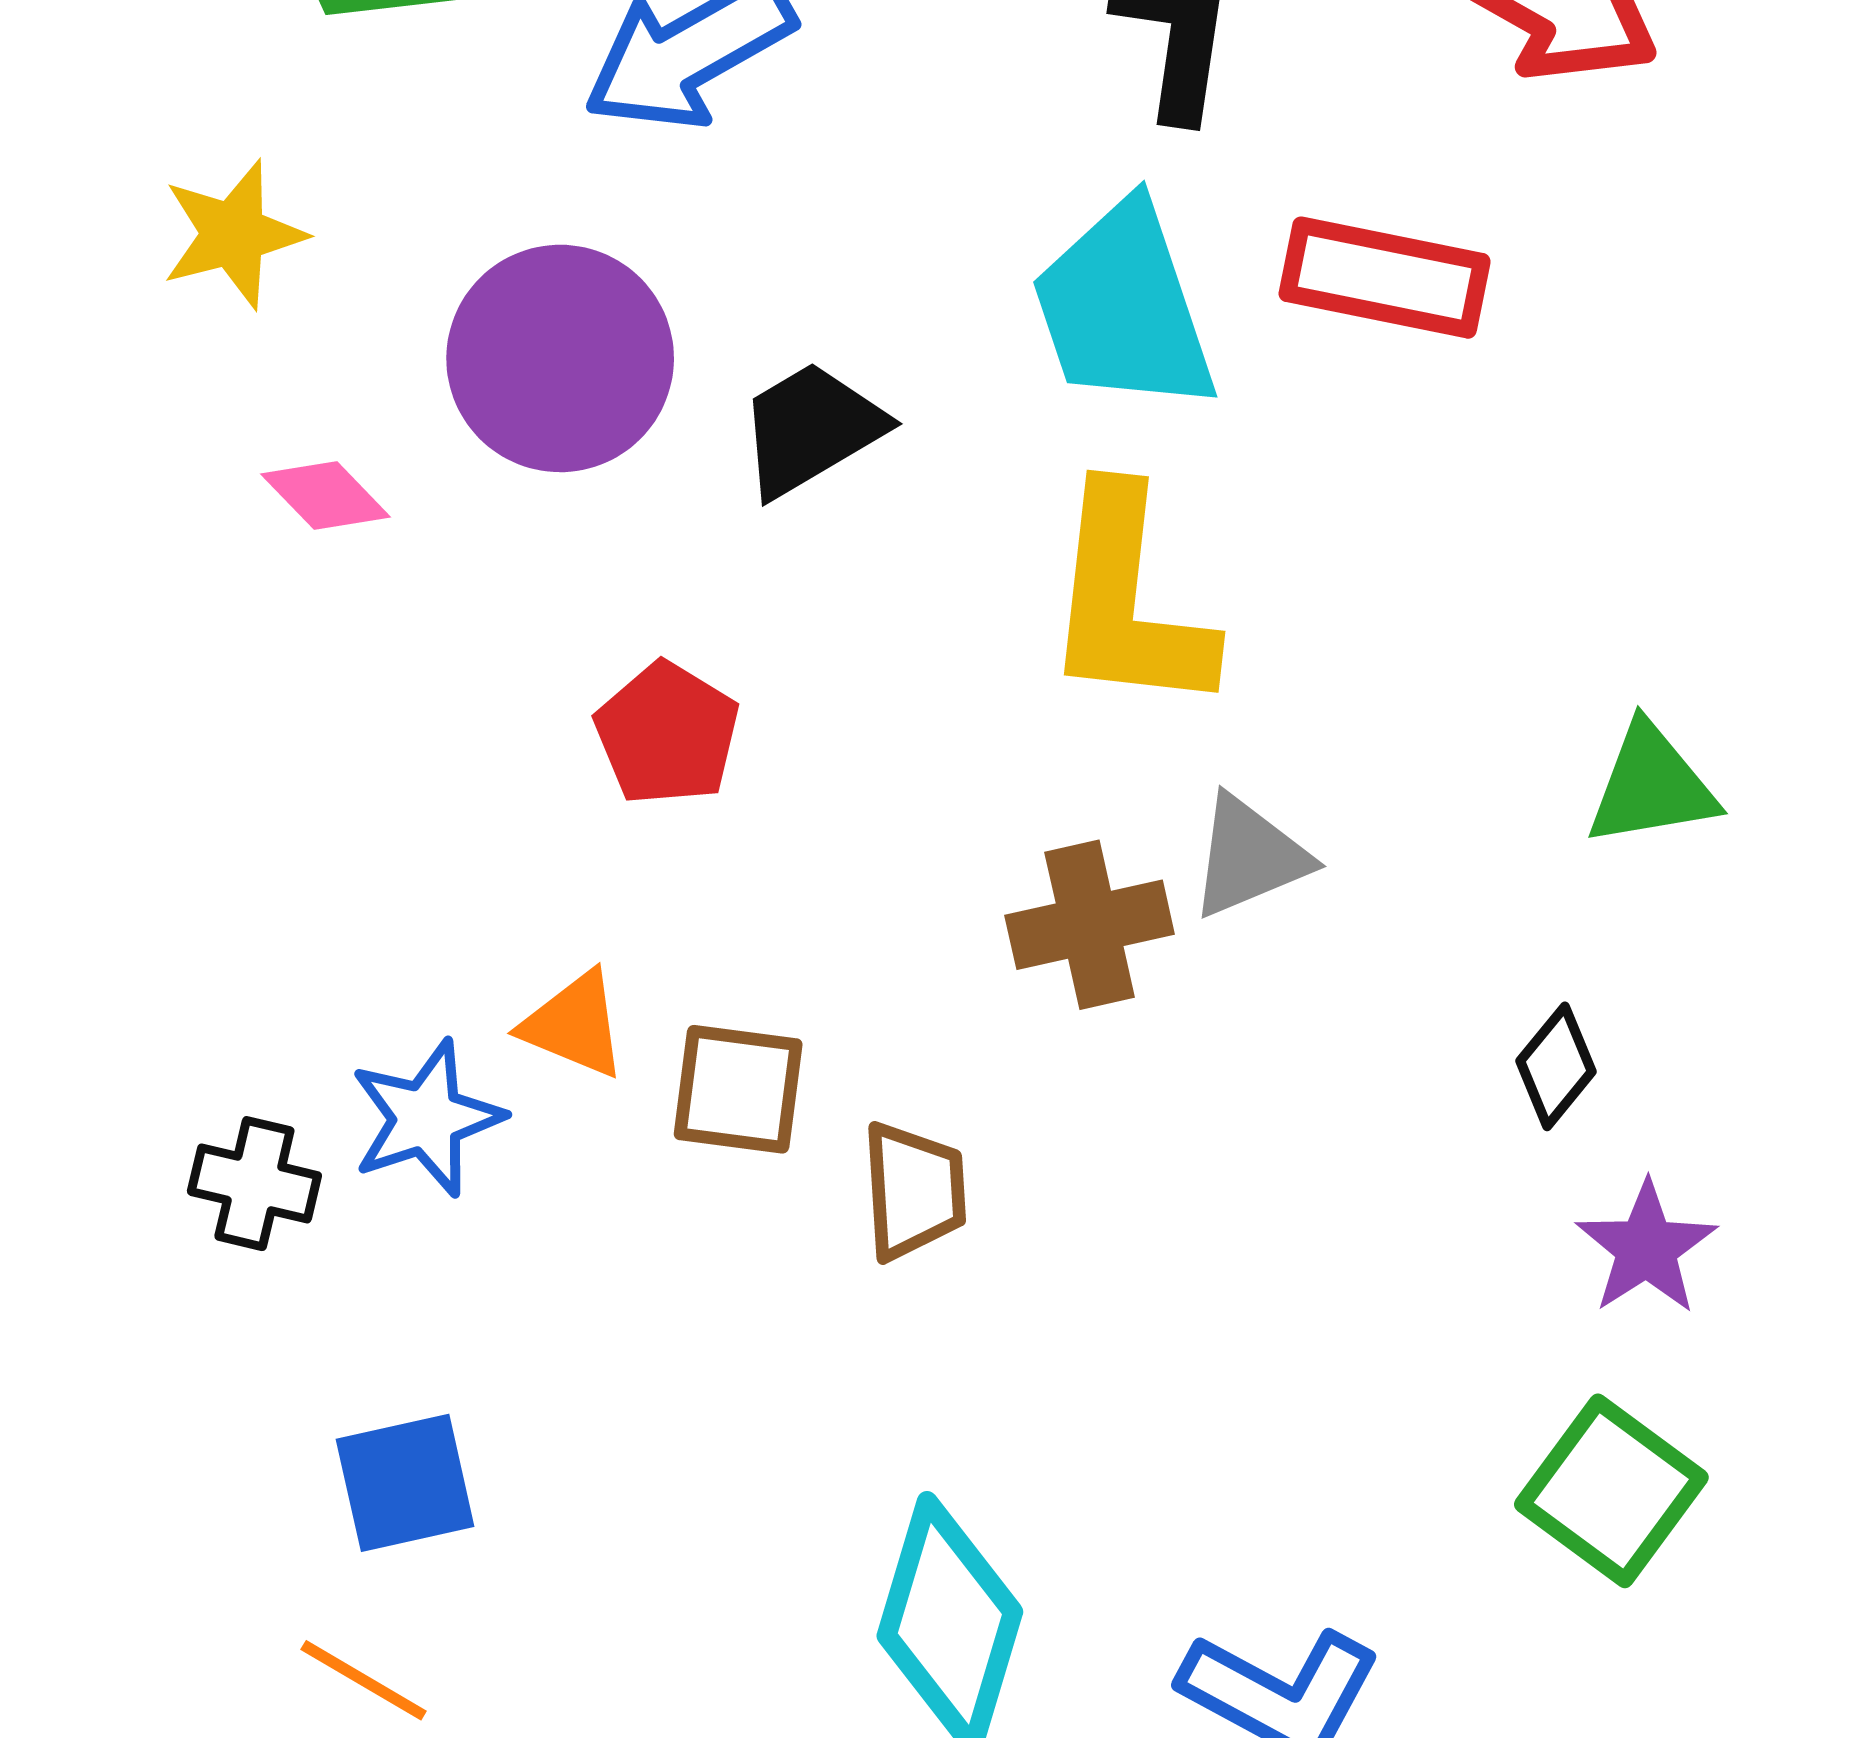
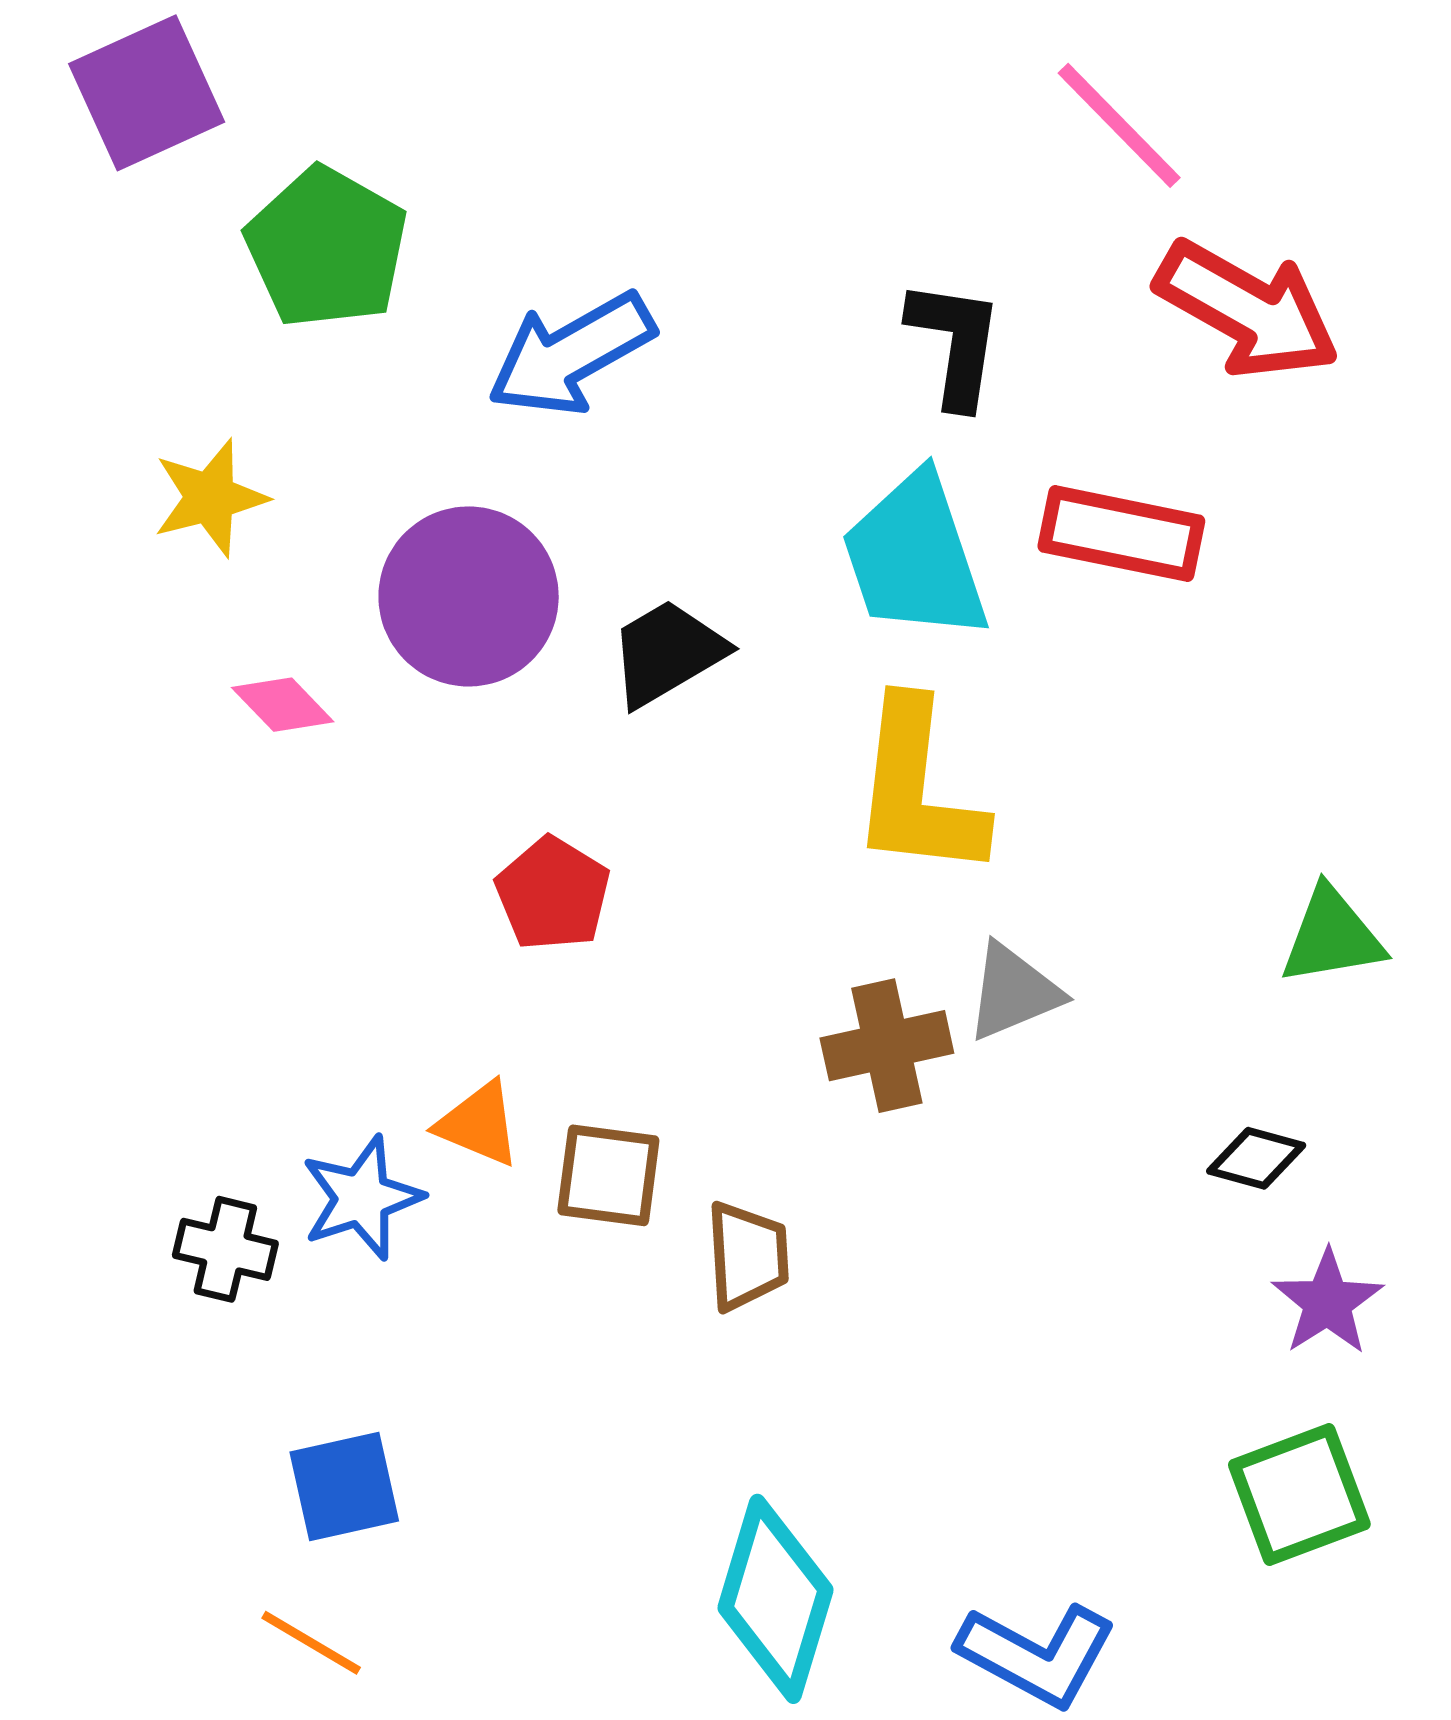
black diamond: (1556, 1066) -> (1256, 1158), turned 66
green square: (1611, 1491) -> (1299, 1495), turned 33

